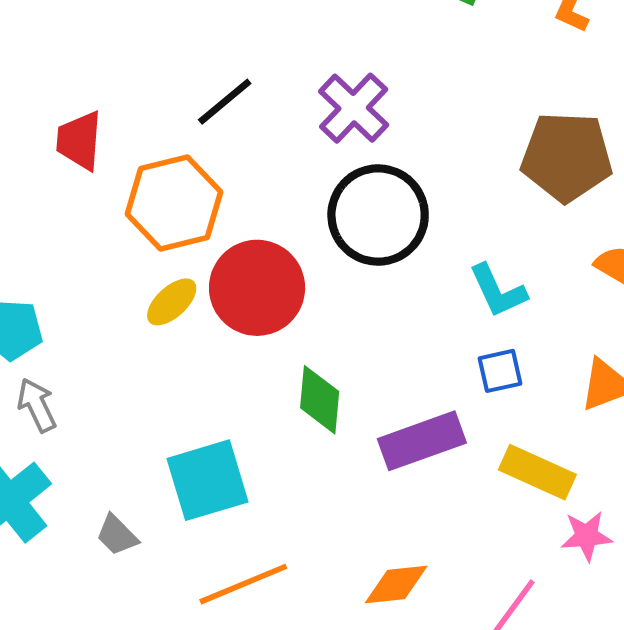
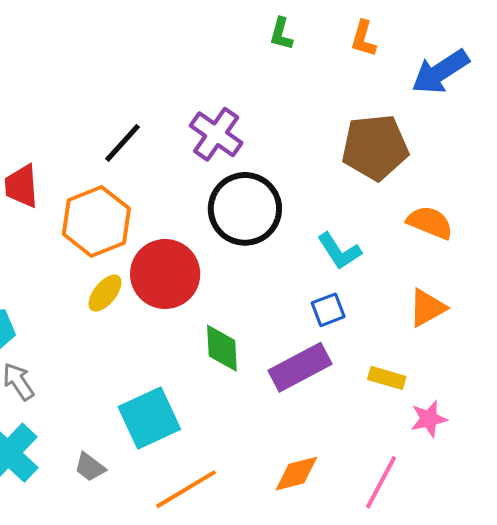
blue square: (500, 371) -> (328, 310), moved
yellow rectangle: (537, 472) -> (387, 378), size x0.7

